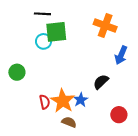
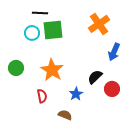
orange cross: (105, 25) -> (99, 24), turned 35
cyan circle: (44, 41) -> (32, 33), moved
orange star: (63, 101) -> (52, 70), moved
red circle: (119, 115) -> (112, 89), moved

